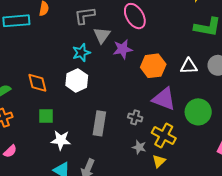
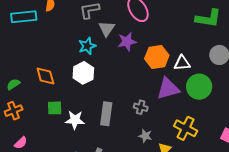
white triangle: (189, 66) -> (182, 63), moved
purple triangle: (164, 99) -> (168, 89), turned -35
green circle: (198, 112) -> (199, 87), moved
yellow cross: (164, 135) -> (186, 128), moved
white star: (61, 140) -> (75, 120), moved

